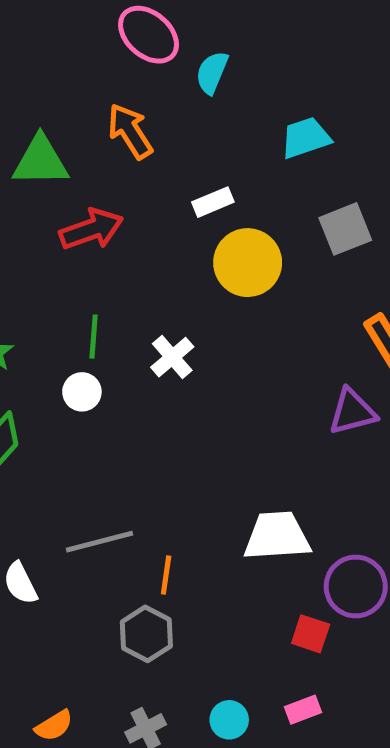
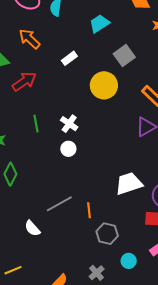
yellow circle: (248, 263) -> (104, 85), moved
white circle: (82, 392) -> (68, 149), moved
gray hexagon: (146, 634) -> (107, 234), moved

